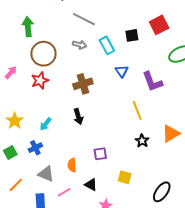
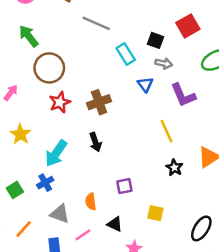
green arrow: (28, 27) -> (29, 36), turned -30
black square: (132, 35) -> (155, 40), turned 32
gray arrow: (80, 45) -> (164, 63), moved
red star: (40, 80) -> (60, 102), moved
yellow star: (15, 121) -> (20, 134), moved
cyan arrow: (46, 124) -> (56, 153), size x1.6

